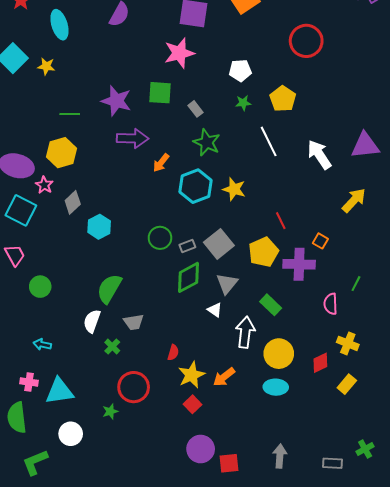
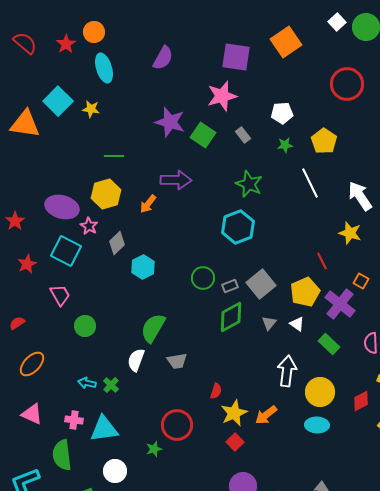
green square: (160, 93) -> (203, 135), turned 30
purple star: (116, 101) -> (170, 122), moved
gray rectangle: (196, 109) -> (243, 135), moved
orange arrow: (161, 163) -> (148, 204), moved
yellow star: (234, 189) -> (350, 233), moved
purple cross: (299, 264) -> (340, 304), turned 36
gray triangle: (227, 284) -> (269, 323), size x0.7
green rectangle: (271, 305) -> (329, 344), moved
white triangle: (215, 310) -> (297, 324), moved
green cross: (112, 346) -> (111, 385), moved

